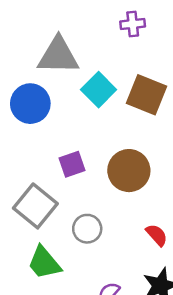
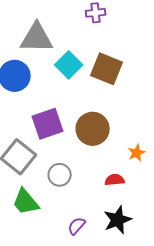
purple square: (72, 164) -> (48, 124), size x1.5
red semicircle: (157, 235) -> (115, 180), turned -54

